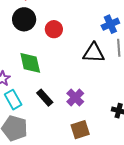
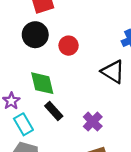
black triangle: (94, 53) -> (113, 72), turned 30
black rectangle: (45, 98) -> (54, 111), moved

